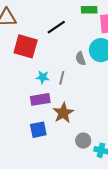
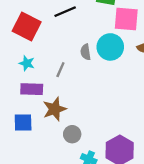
cyan star: (43, 77) -> (27, 63), moved
gray circle: (83, 141) -> (72, 134), moved

